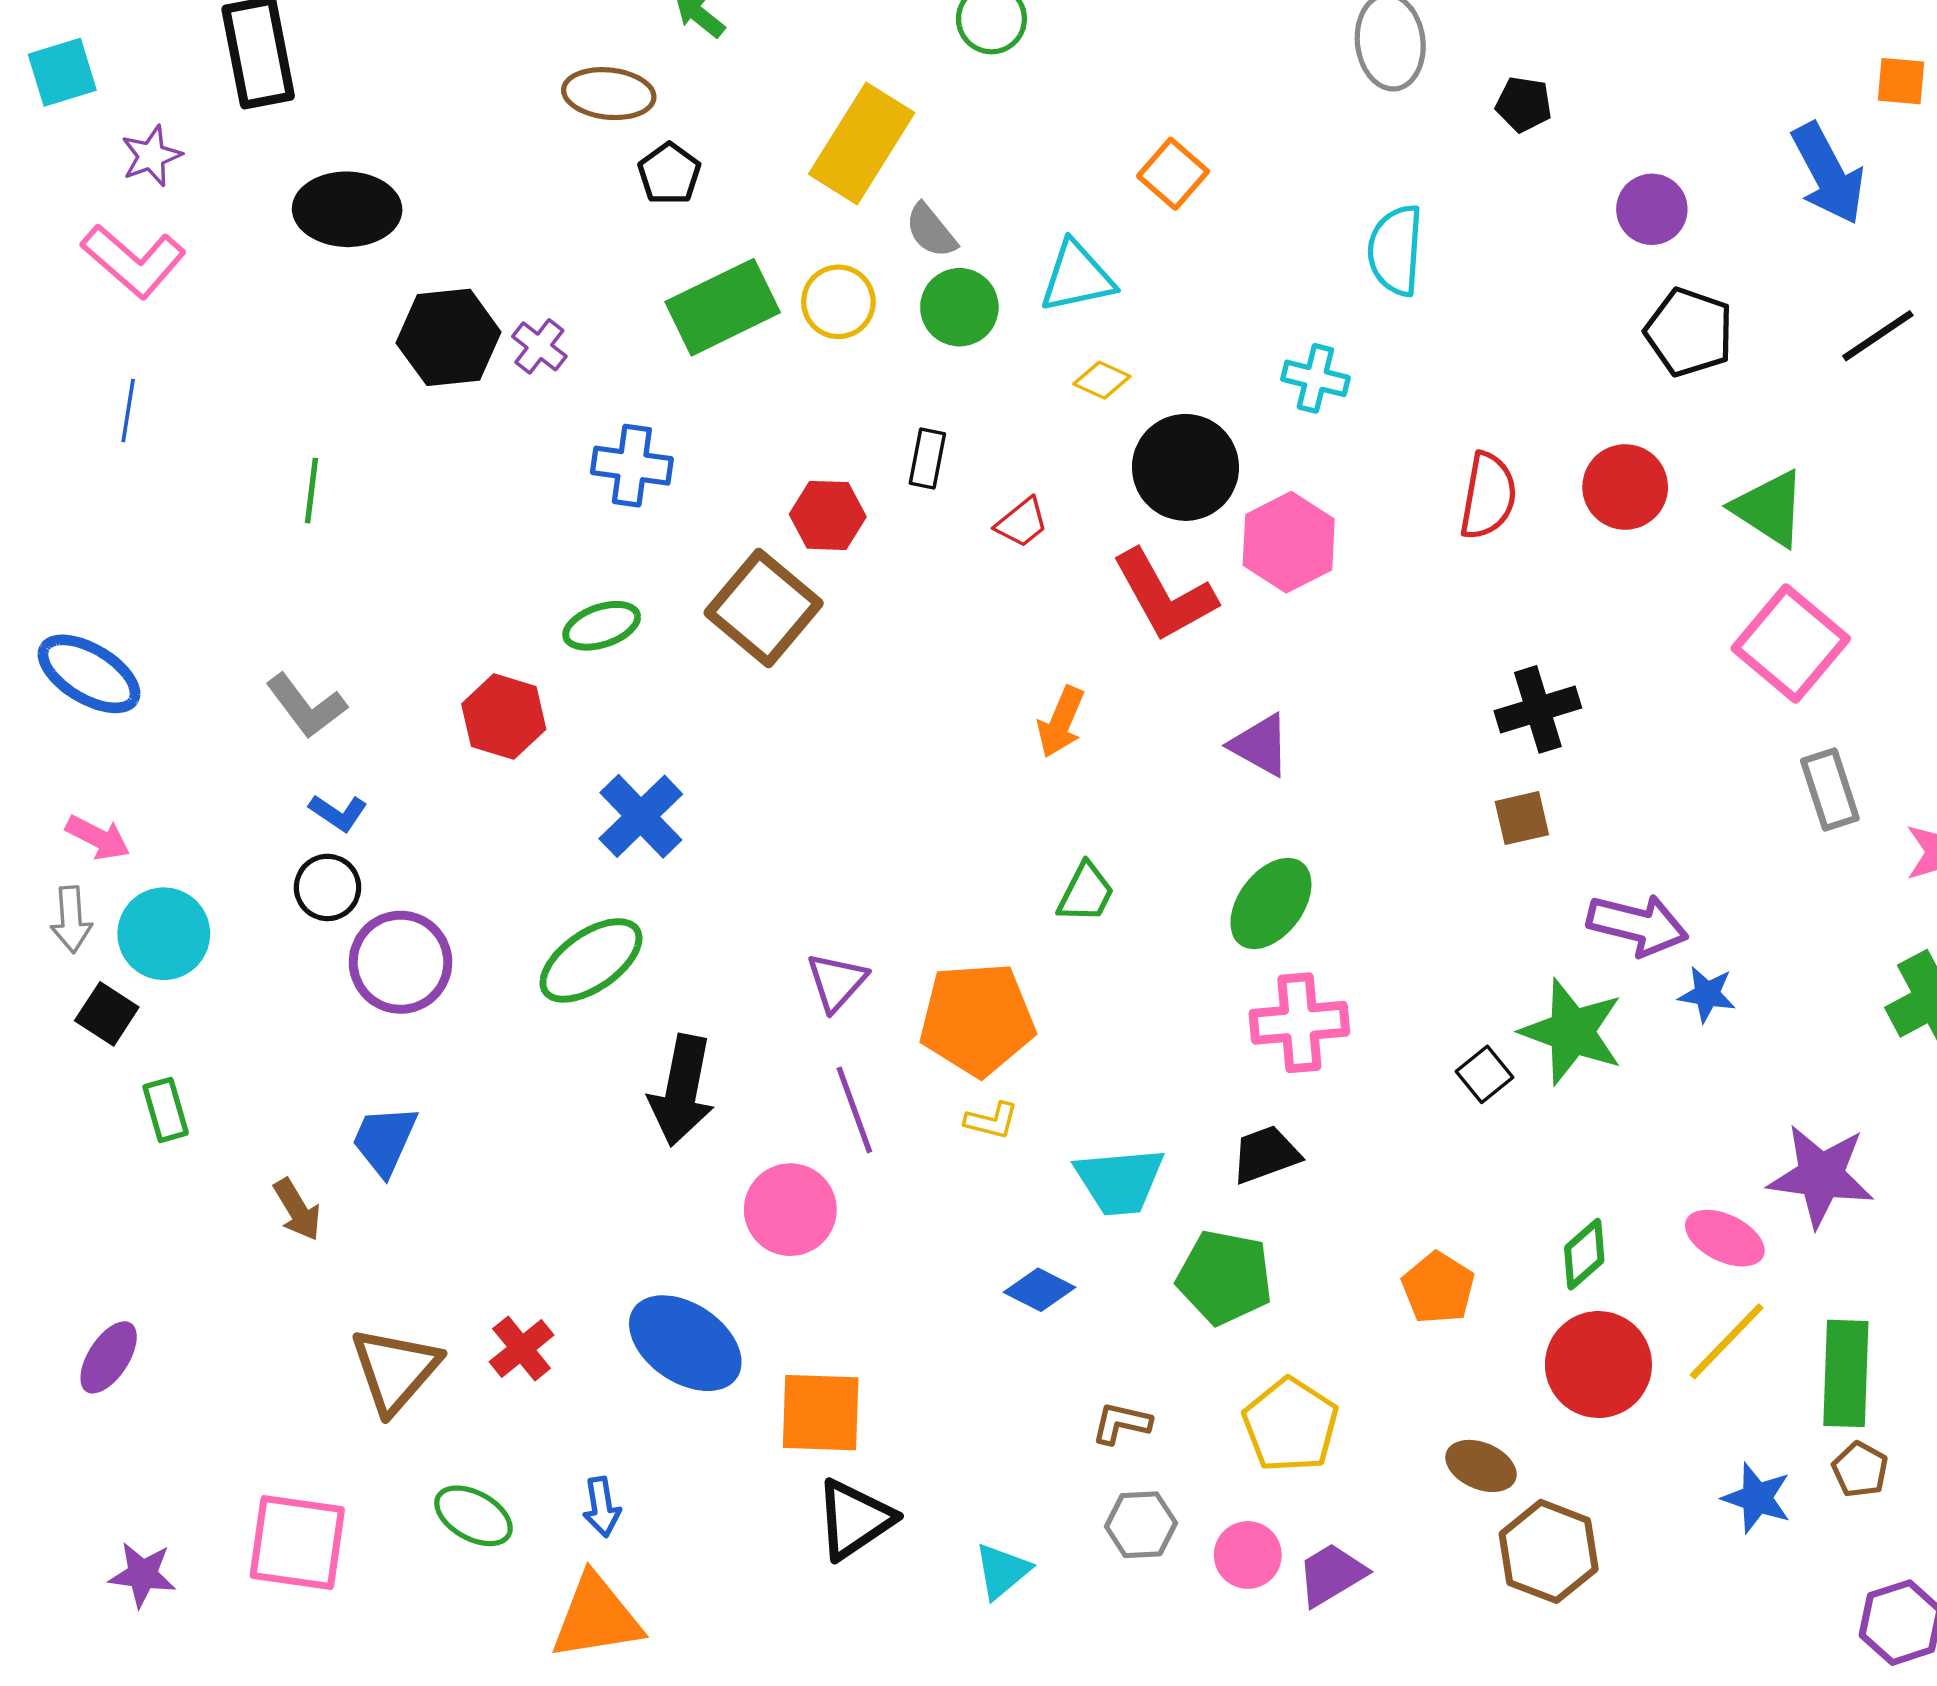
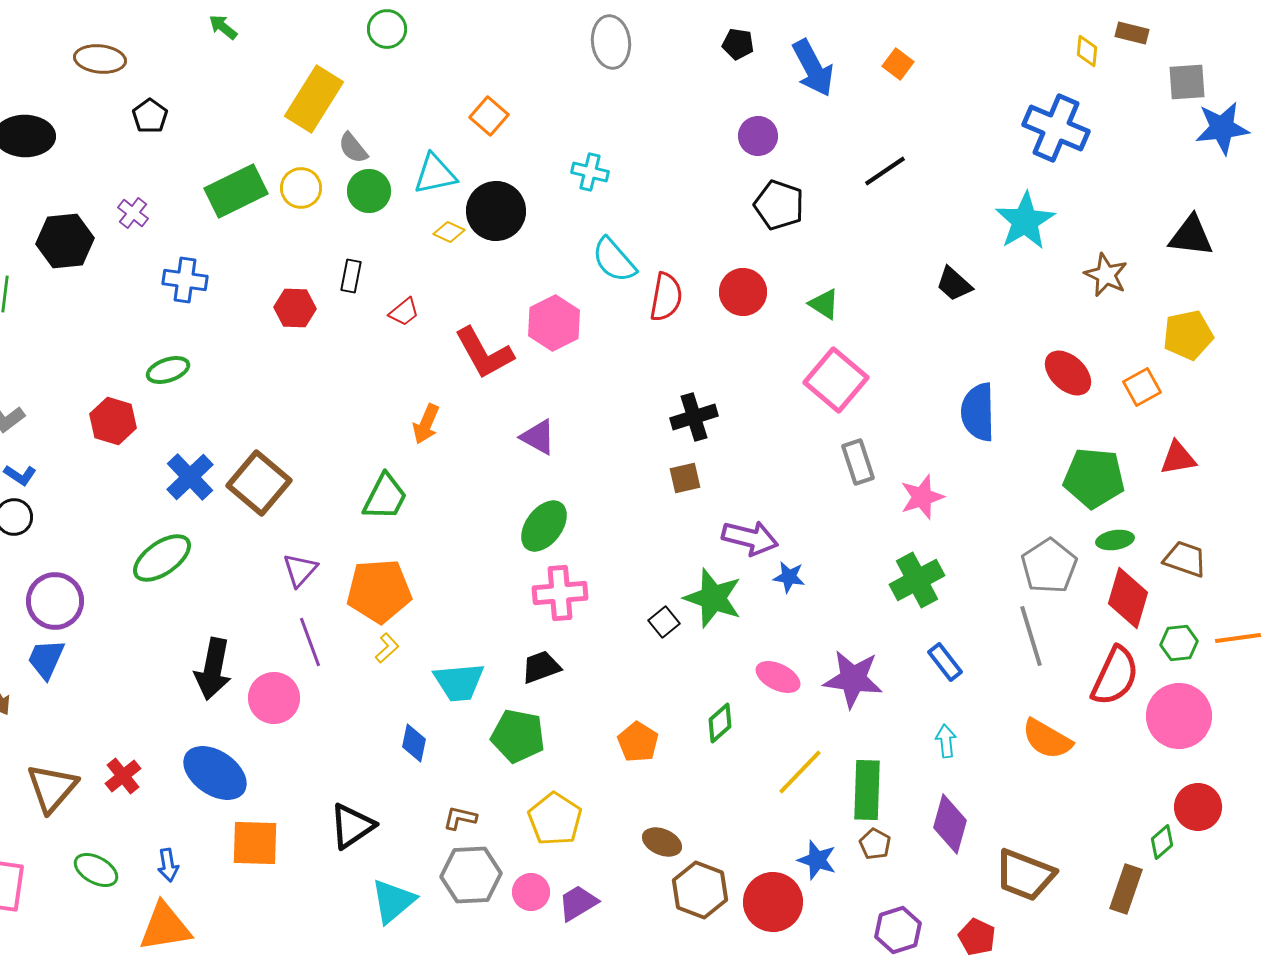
orange square: (1901, 81) -> (898, 64), turned 32
brown ellipse: (609, 94) -> (100, 59), moved
black pentagon: (1524, 104) -> (738, 44), moved
black pentagon: (669, 174) -> (150, 116), moved
blue arrow: (1828, 174) -> (813, 68), moved
cyan semicircle: (1396, 250) -> (614, 260), moved, turned -45
black line: (1878, 336) -> (885, 171), moved
black hexagon: (449, 337) -> (65, 241), moved
cyan cross: (1315, 378) -> (590, 172), moved
black circle: (1185, 467) -> (496, 211), moved
green triangle: (1769, 508) -> (824, 304), size x0.7
brown square: (764, 608) -> (259, 483), moved
green trapezoid: (1086, 893) -> (385, 497), moved, size x1.4
purple circle: (401, 962) -> (55, 601), moved
black arrow: (682, 1090) -> (213, 669), moved
yellow L-shape: (991, 1121) -> (387, 648), turned -56
pink ellipse: (1725, 1238) -> (778, 677), moved
blue diamond: (1040, 1290) -> (414, 743), turned 75
red circle: (1598, 1365) -> (773, 902), moved
orange square: (821, 1413) -> (255, 843), moved
black triangle: (854, 1519) -> (352, 826), moved
gray hexagon: (1141, 1525) -> (471, 875), size x1.5
cyan triangle: (1002, 1571) -> (393, 901), size x1.4

